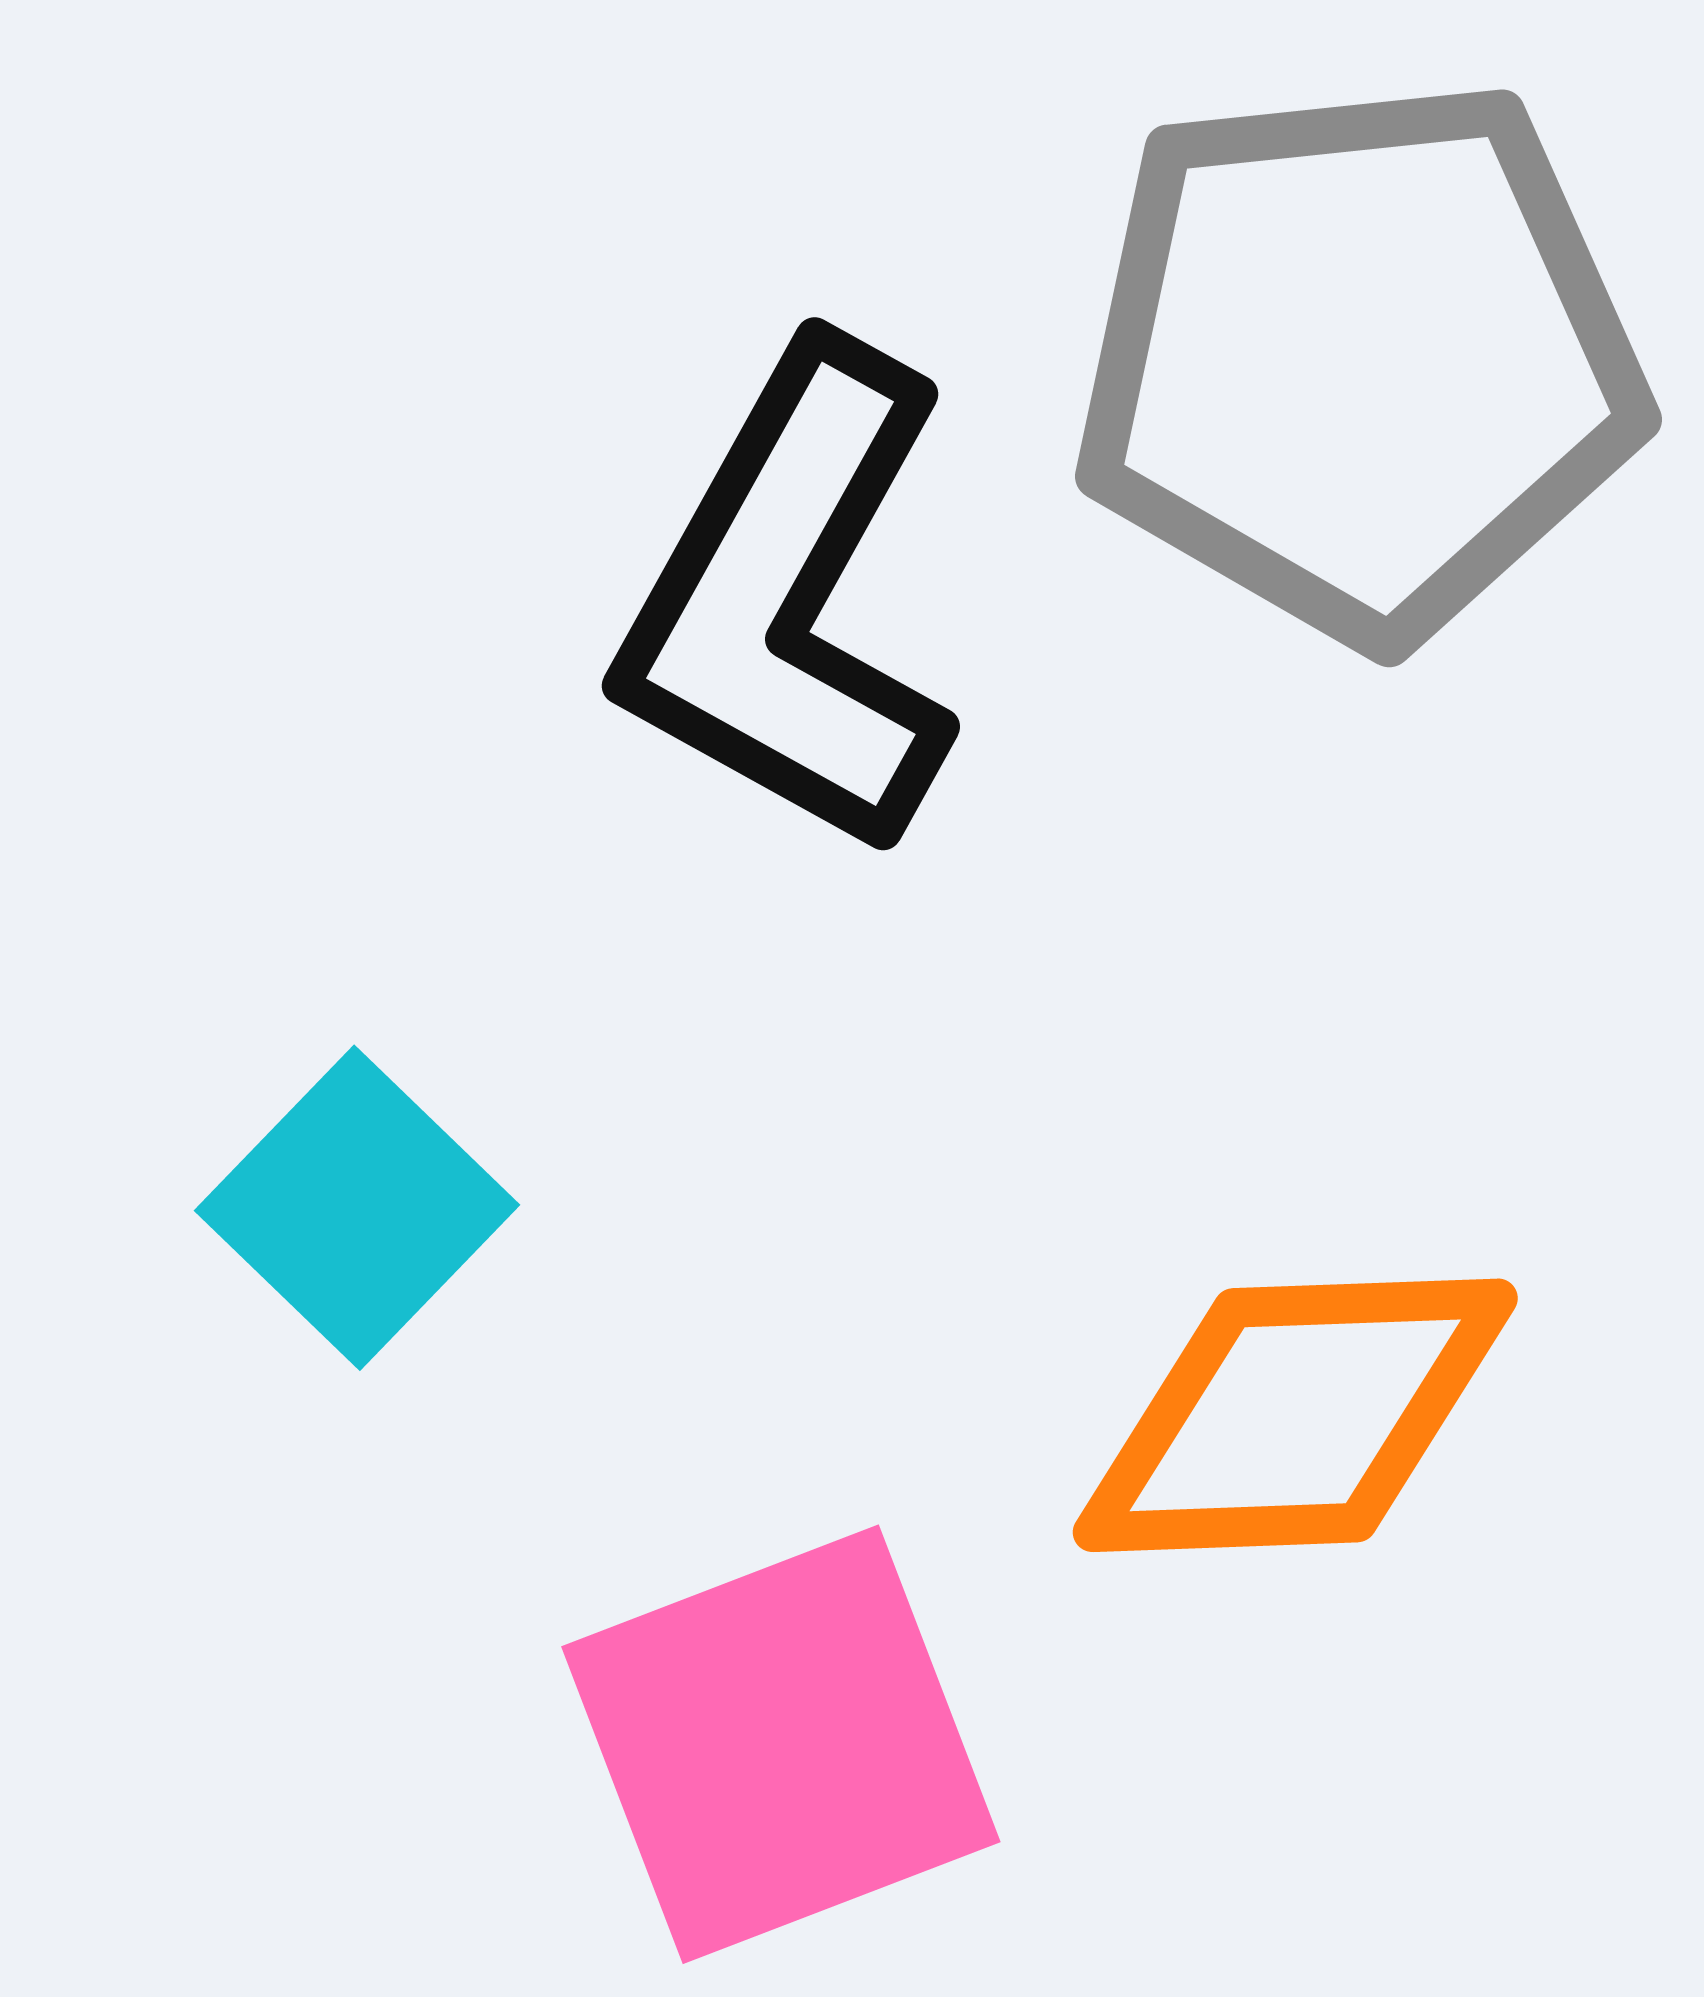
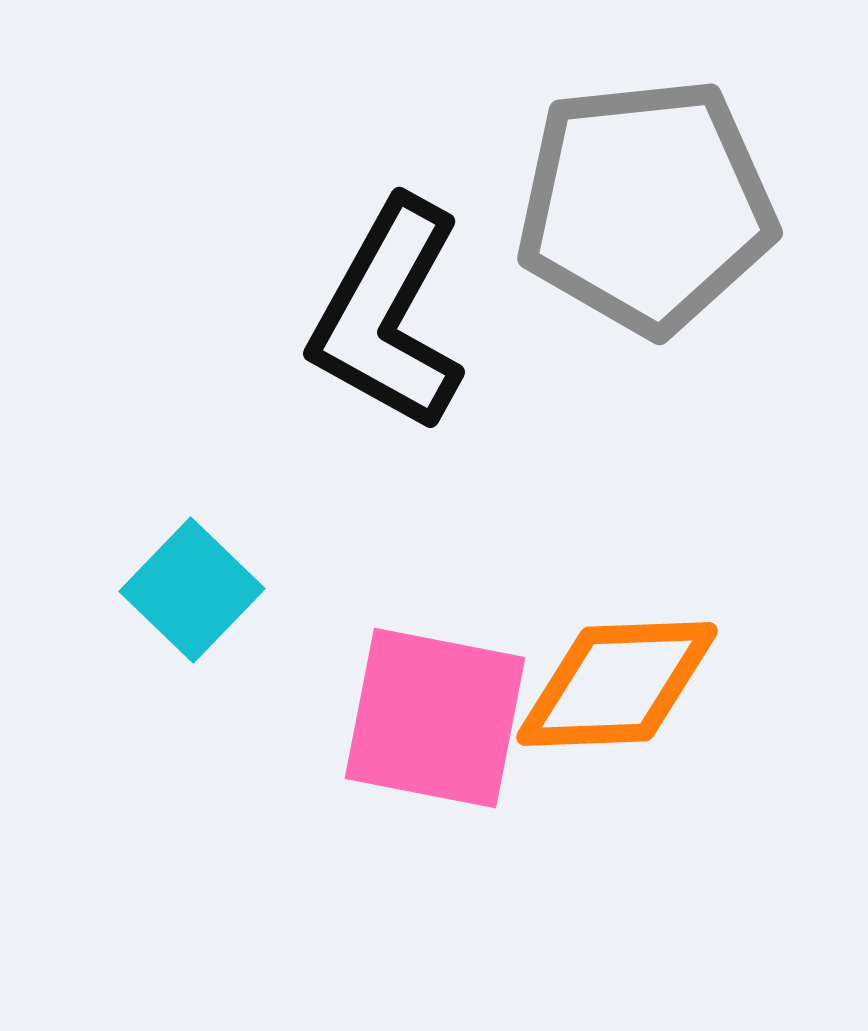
pink square: (781, 1744) -> (435, 718), moved, turned 32

